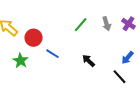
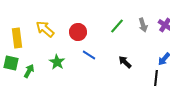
red circle: (34, 38) -> (78, 32), moved
black line: (120, 77) -> (156, 78), turned 49

